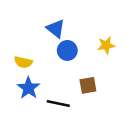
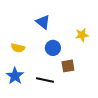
blue circle: (67, 50) -> (53, 48), moved
blue star: (28, 88) -> (15, 76), moved

